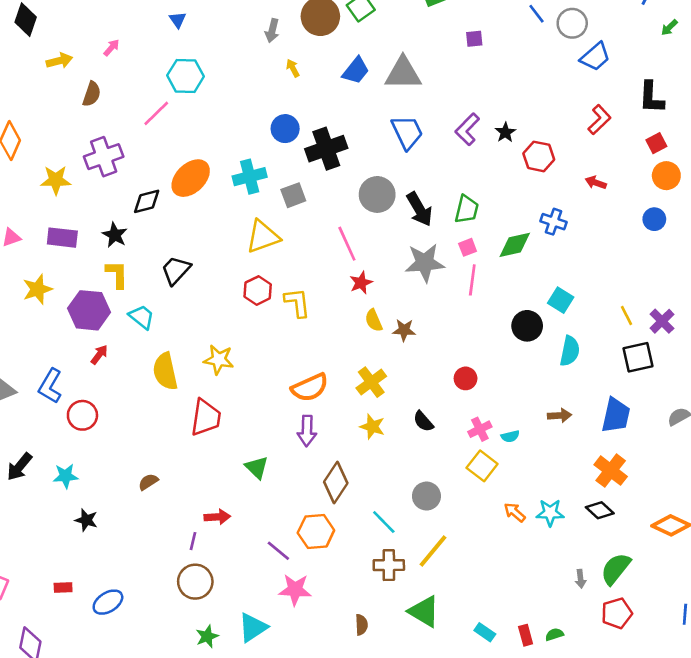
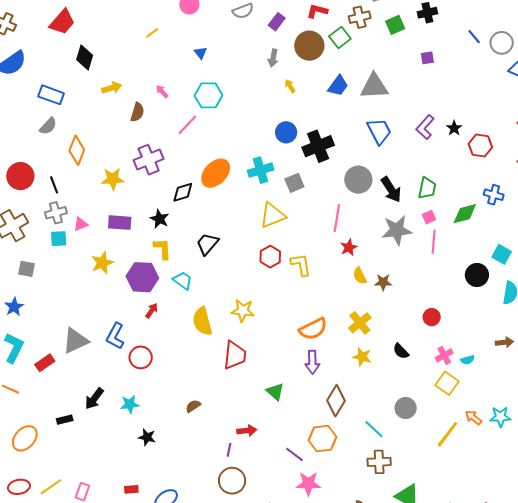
pink arrow: (111, 48) -> (162, 91), moved, turned -80
pink line: (347, 244) -> (337, 218), turned 36
yellow line: (433, 551) -> (447, 434), moved

